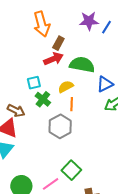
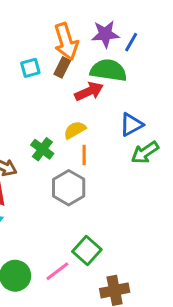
orange arrow: (42, 24) -> (66, 41), moved
red arrow: (53, 59) -> (89, 91), moved
green semicircle: (82, 65) -> (108, 70), moved
cyan square: (34, 83) -> (30, 68), moved

